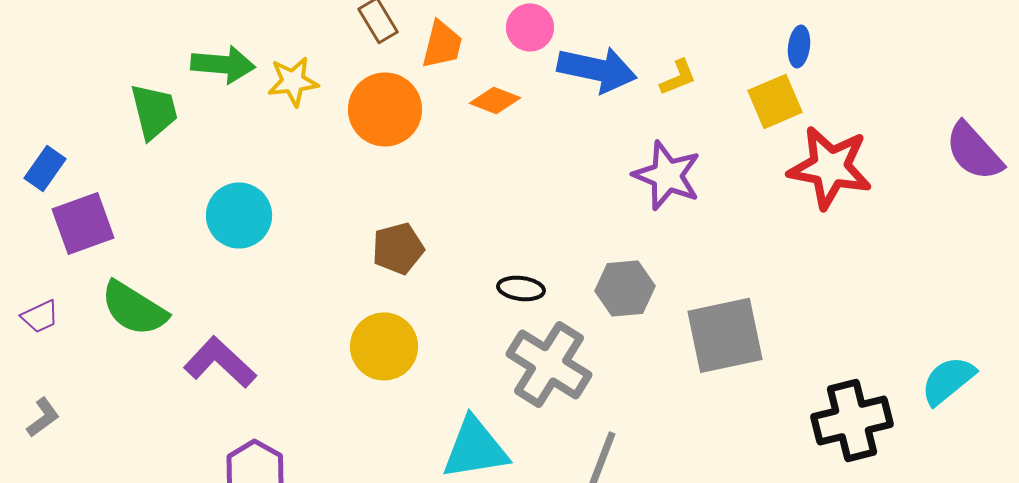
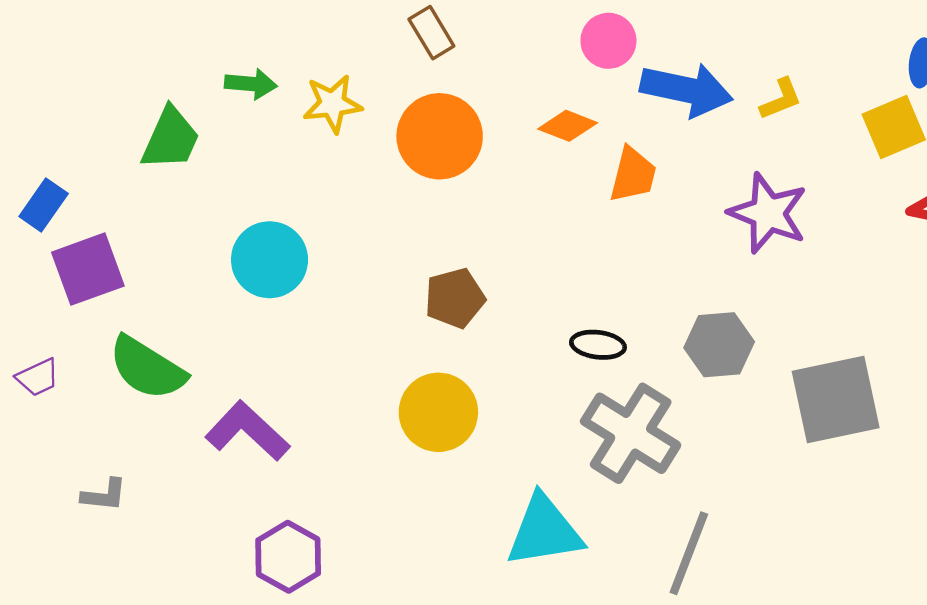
orange trapezoid: (442, 44) -> (633, 175), moved
green arrow: (223, 64) -> (251, 84), size x0.7
green trapezoid: (154, 111) -> (171, 139), turned 38
gray L-shape: (43, 417) -> (104, 495), moved, turned 42

